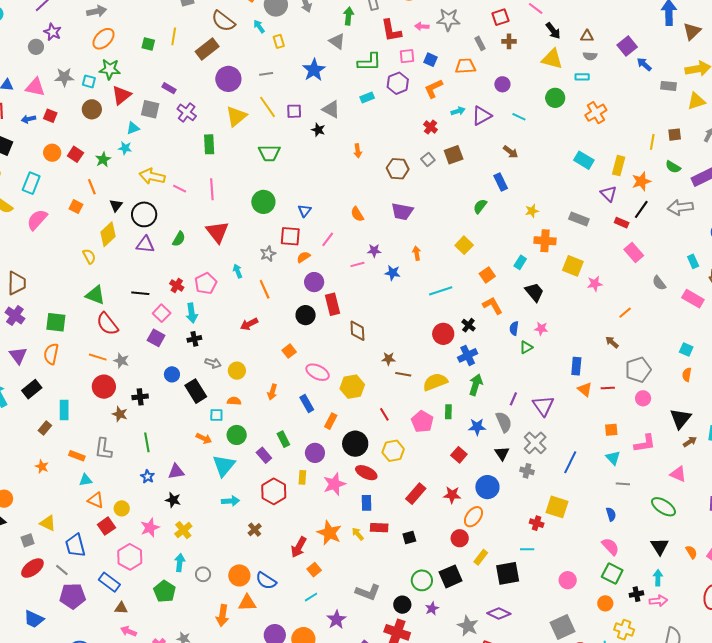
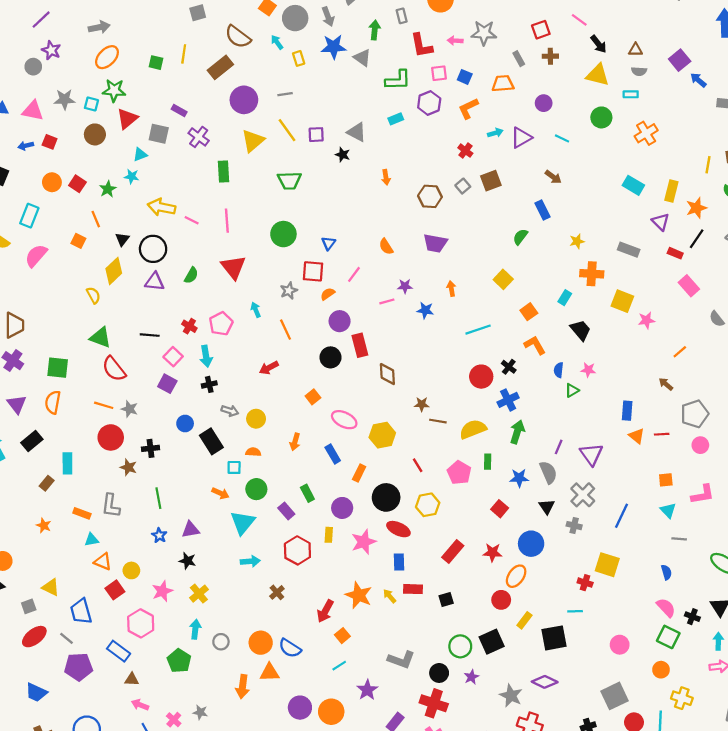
blue star: (314, 70) -> (334, 47), moved, turned 30
black cross: (636, 594) -> (692, 617), moved, turned 32

